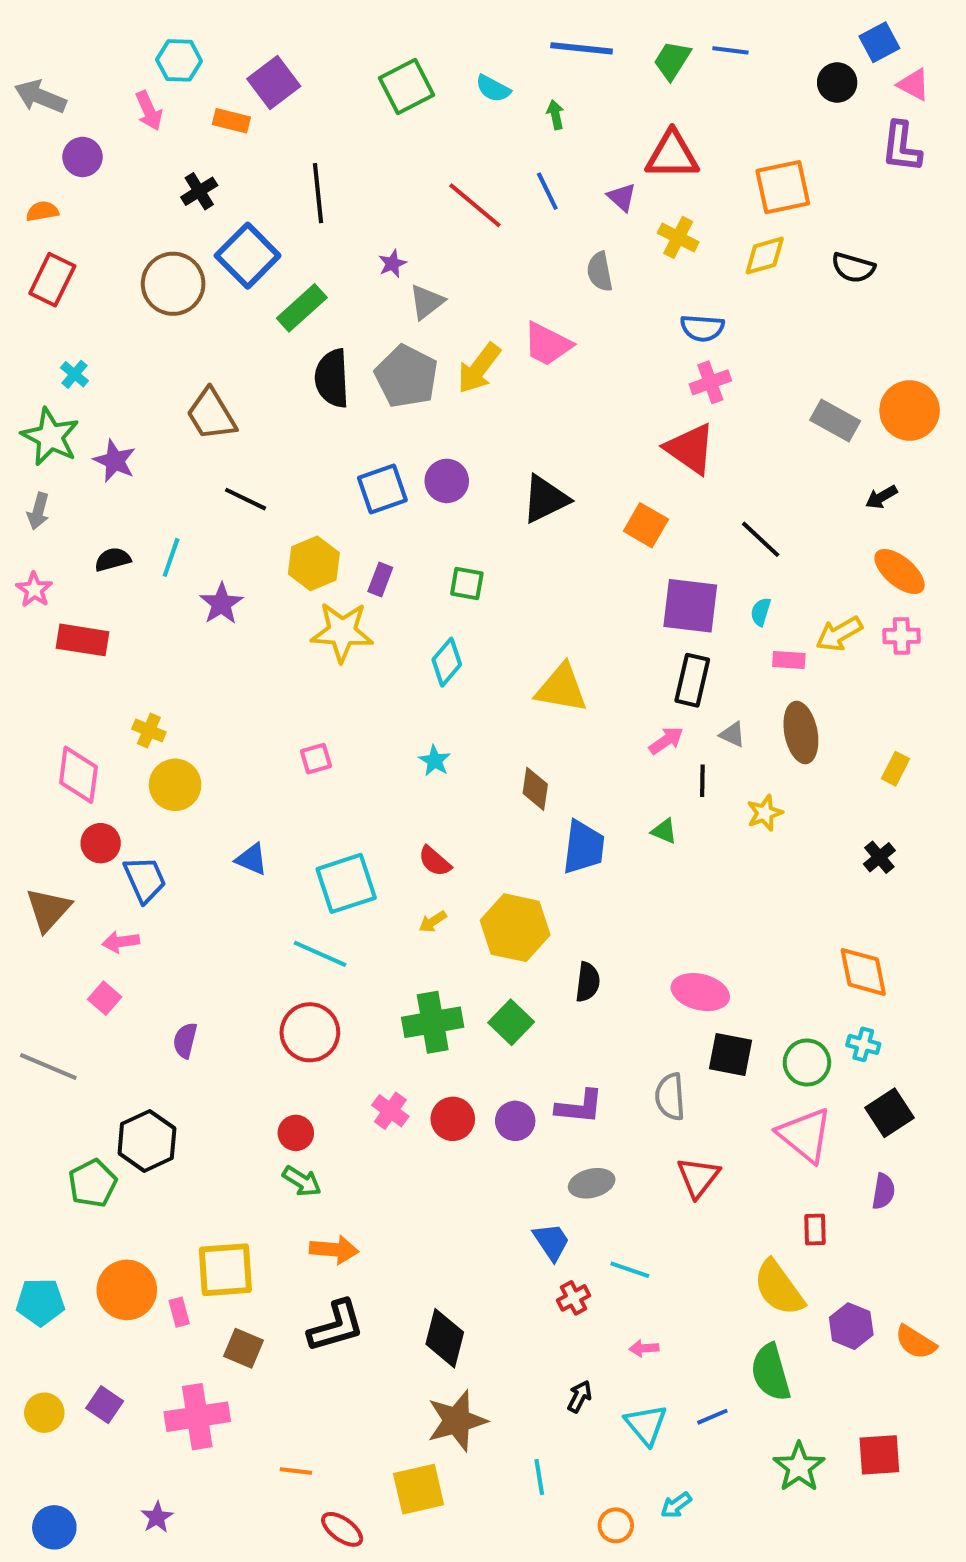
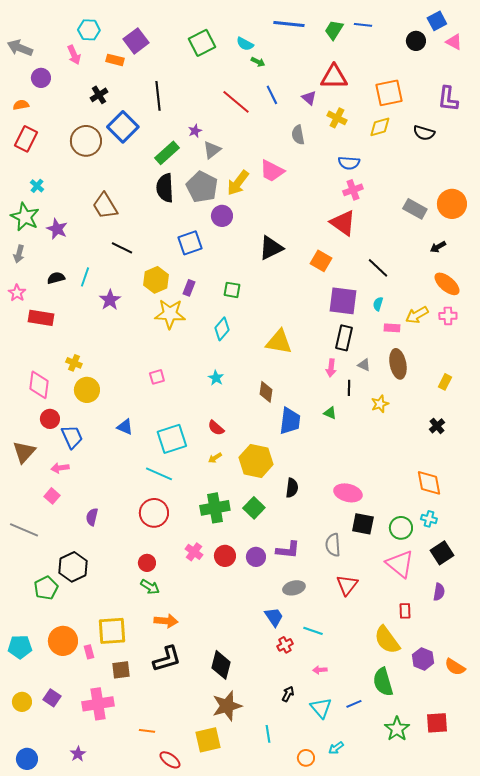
green arrow: (555, 115) -> (258, 62), moved, turned 128
purple L-shape: (902, 147) -> (448, 99), moved
green rectangle: (302, 308) -> (167, 153), moved
purple circle: (447, 481) -> (222, 216), moved
pink arrow: (666, 741) -> (331, 368), turned 132
brown square: (243, 1348) -> (121, 670), turned -30

